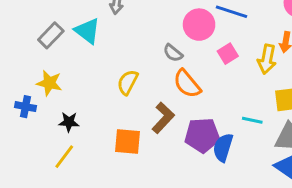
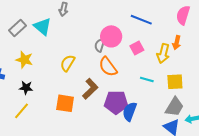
pink circle: (199, 25) -> (111, 36), moved
gray semicircle: (173, 53) -> (100, 45), turned 64
yellow star: (49, 83) -> (24, 60), moved
cyan line: (252, 120) -> (147, 79), moved

